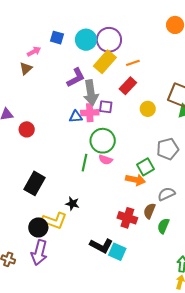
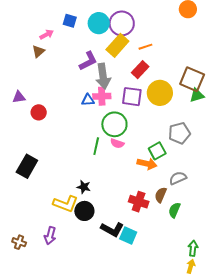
purple square: (106, 107) -> (132, 97), moved, size x1.5
yellow circle: (148, 109) -> (160, 93), size x1.6
black rectangle: (34, 183) -> (27, 166), moved
black circle: (38, 227) -> (84, 211), moved
purple arrow: (39, 252) -> (50, 236), size x0.7

